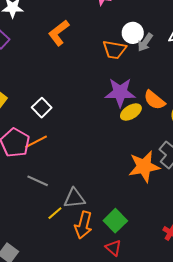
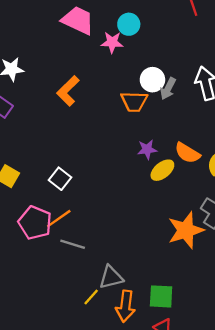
purple star: (120, 92) -> (147, 149), size x0.6
gray line: (38, 181) -> (73, 244), moved
green square: (115, 221) -> (161, 296), turned -35

